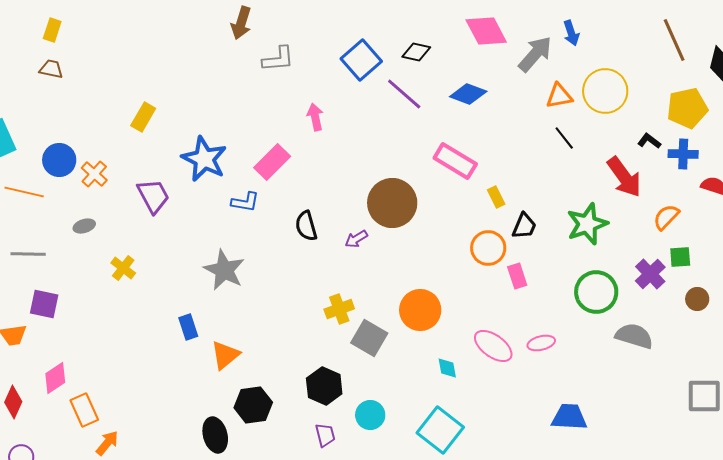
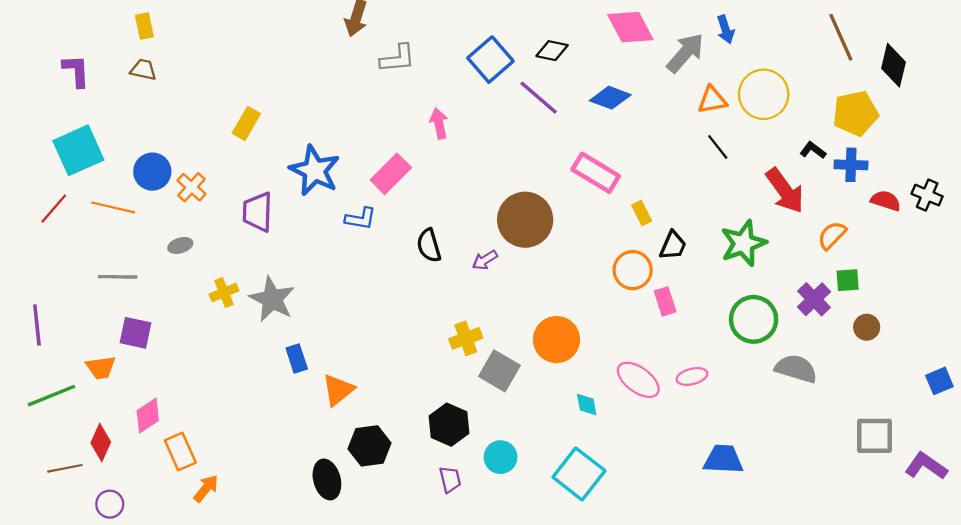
yellow rectangle: (52, 30) -> (144, 26), turned -30
purple trapezoid: (153, 196) -> (258, 212), turned -150
yellow cross: (123, 268) -> (224, 292), turned 30
gray star: (224, 270) -> (272, 299), moved

